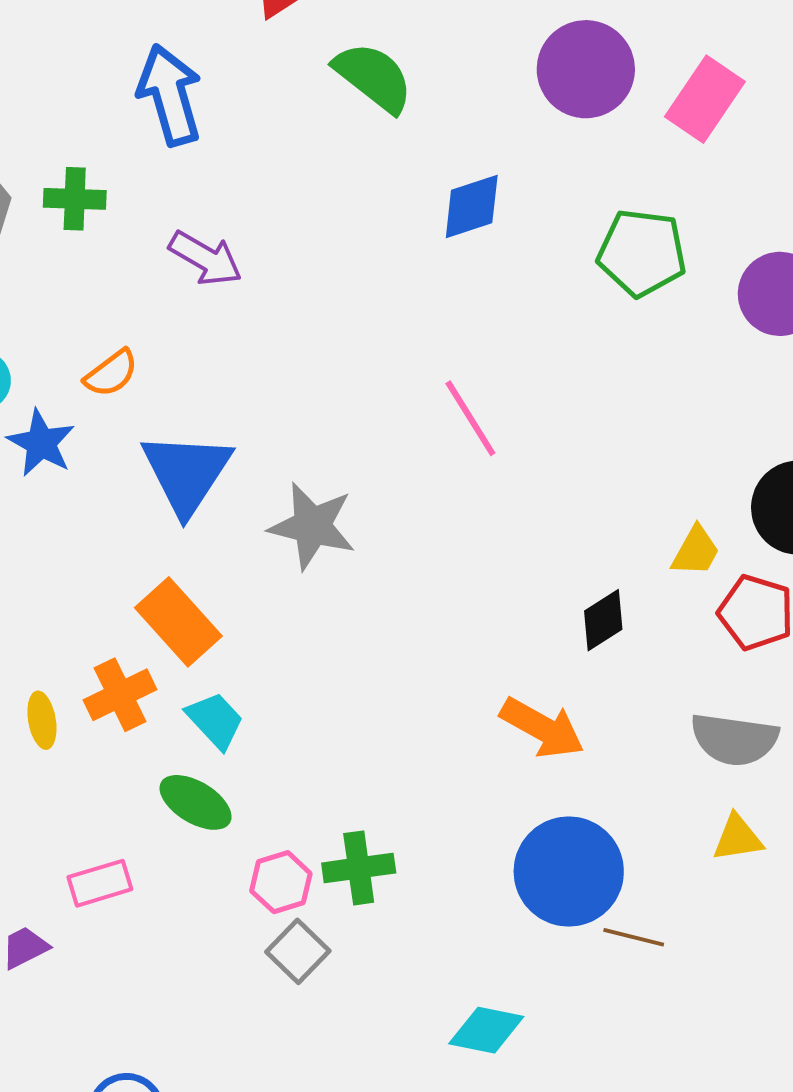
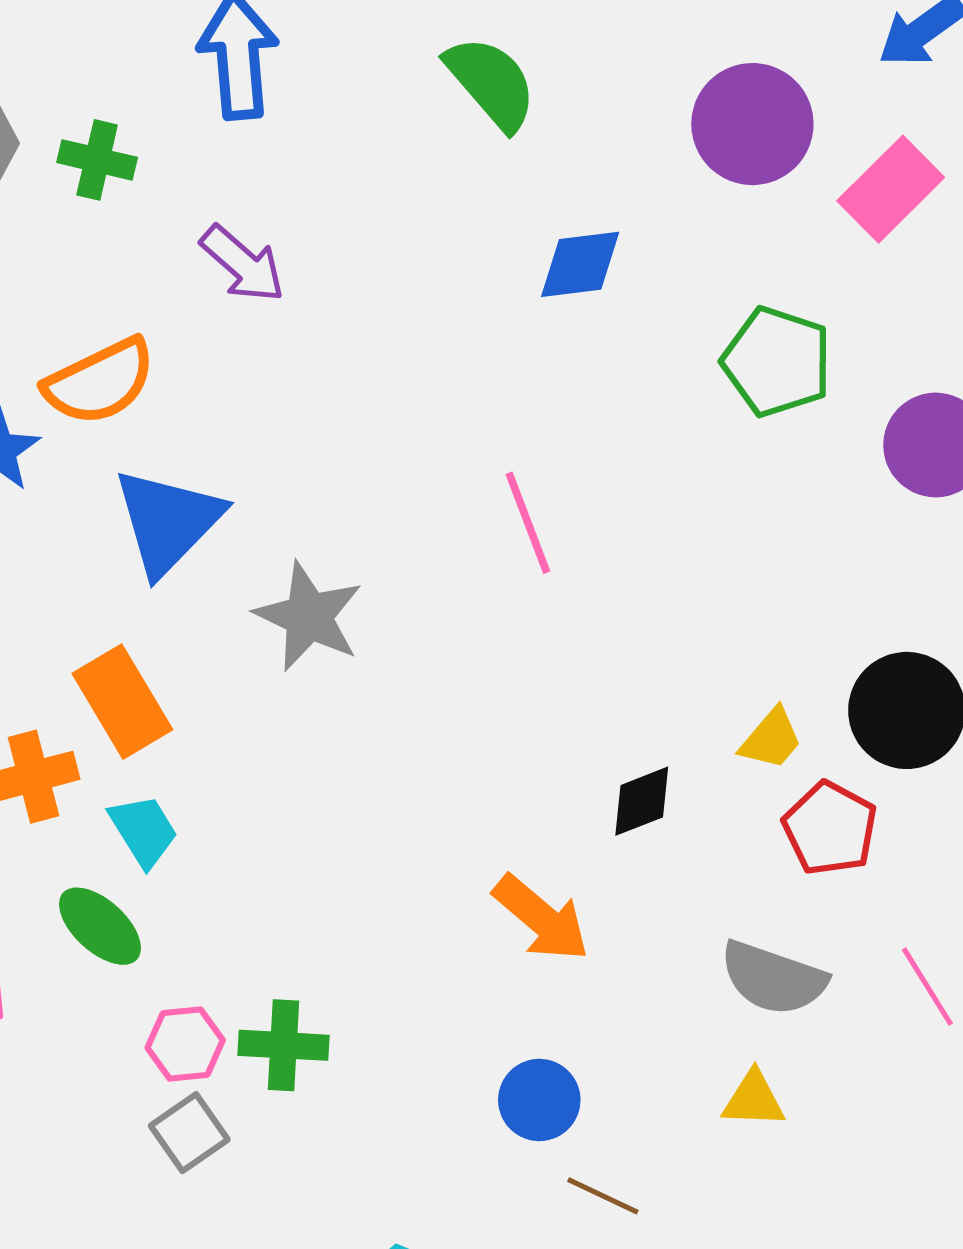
orange semicircle: (111, 373) -> (100, 382), size x1.6
blue circle: (569, 872) -> (539, 1100), size x0.6

